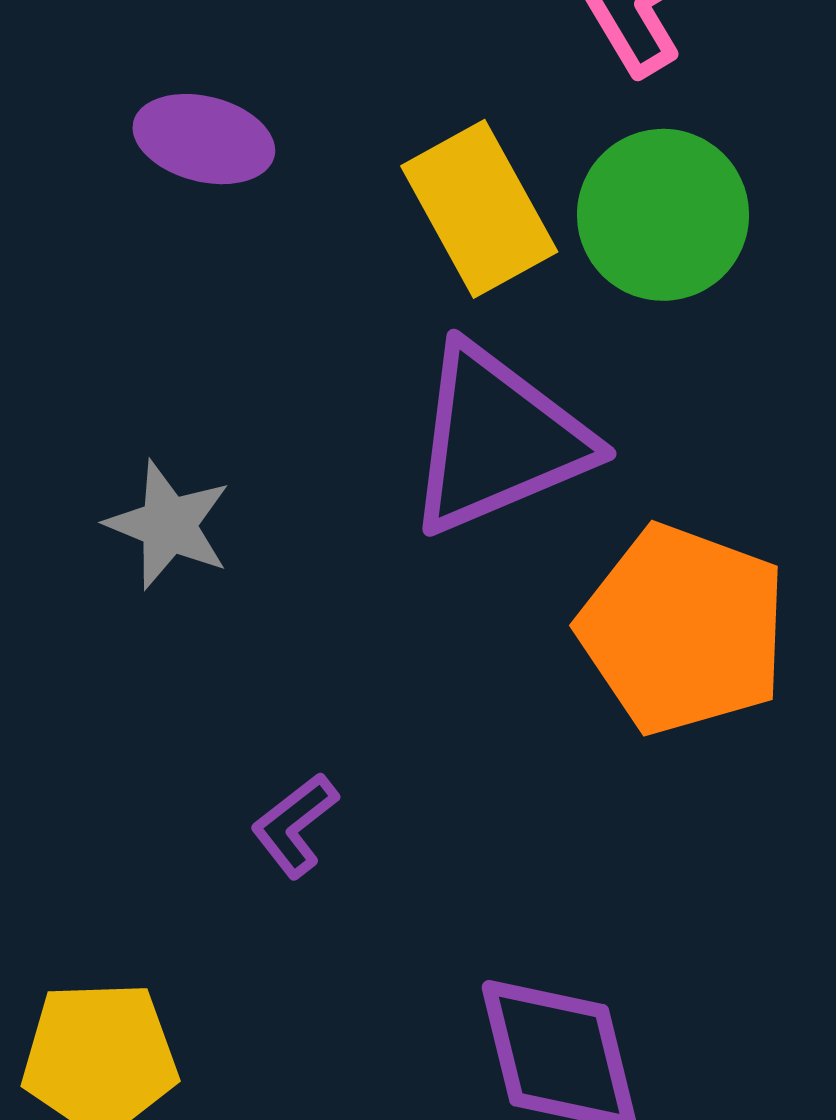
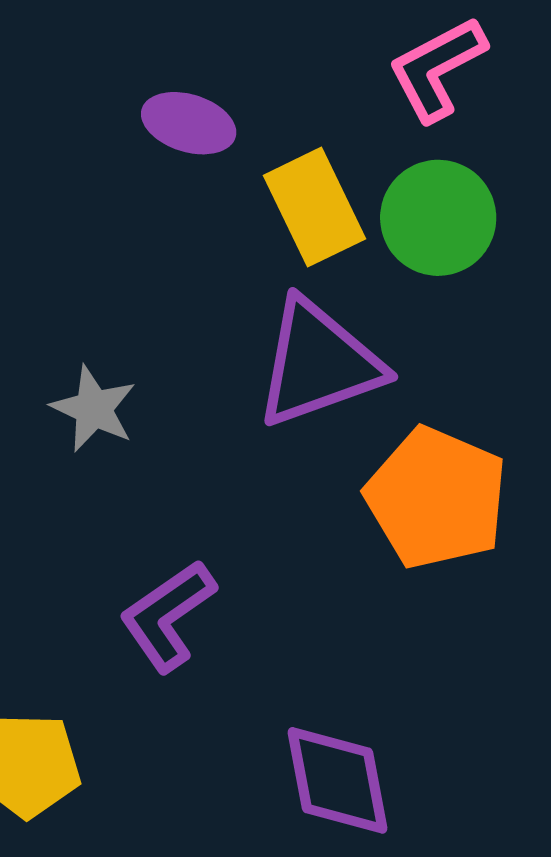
purple ellipse: (204, 139) -> (189, 123), moved
purple L-shape: (295, 825) -> (168, 616), size x1.6

